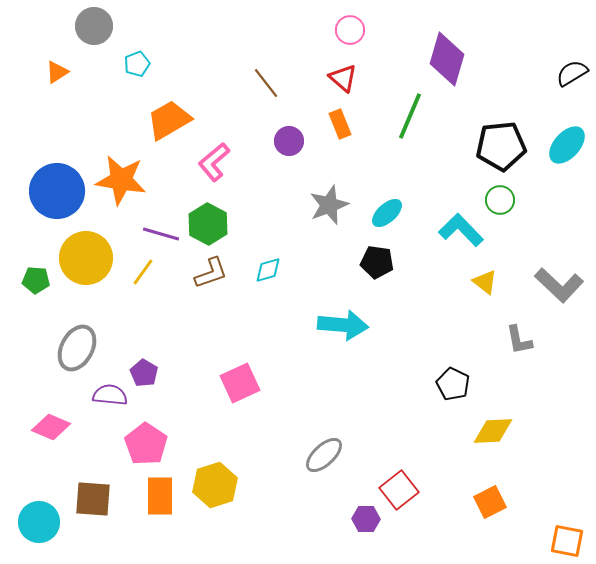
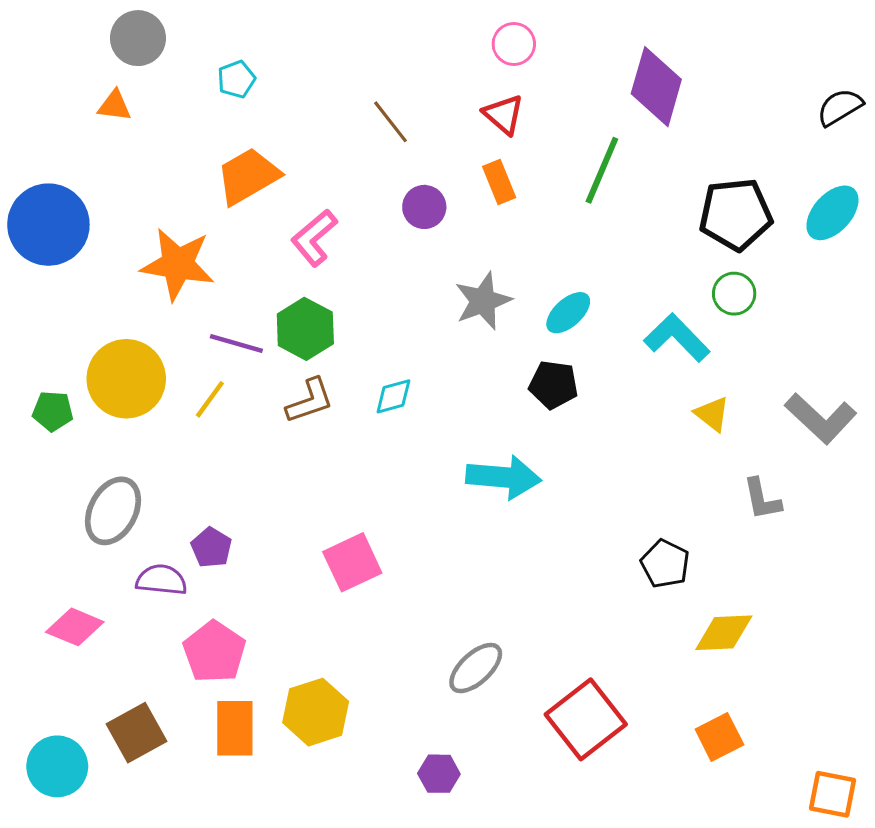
cyan pentagon: (137, 64) -> (236, 79), moved
orange triangle: (57, 72) -> (114, 106), moved, turned 40
blue circle: (57, 191) -> (48, 225), moved
red square: (399, 490) -> (586, 719), size x1.4
brown square: (93, 499) -> (136, 733), turned -33
purple hexagon: (366, 519) -> (439, 774), moved

